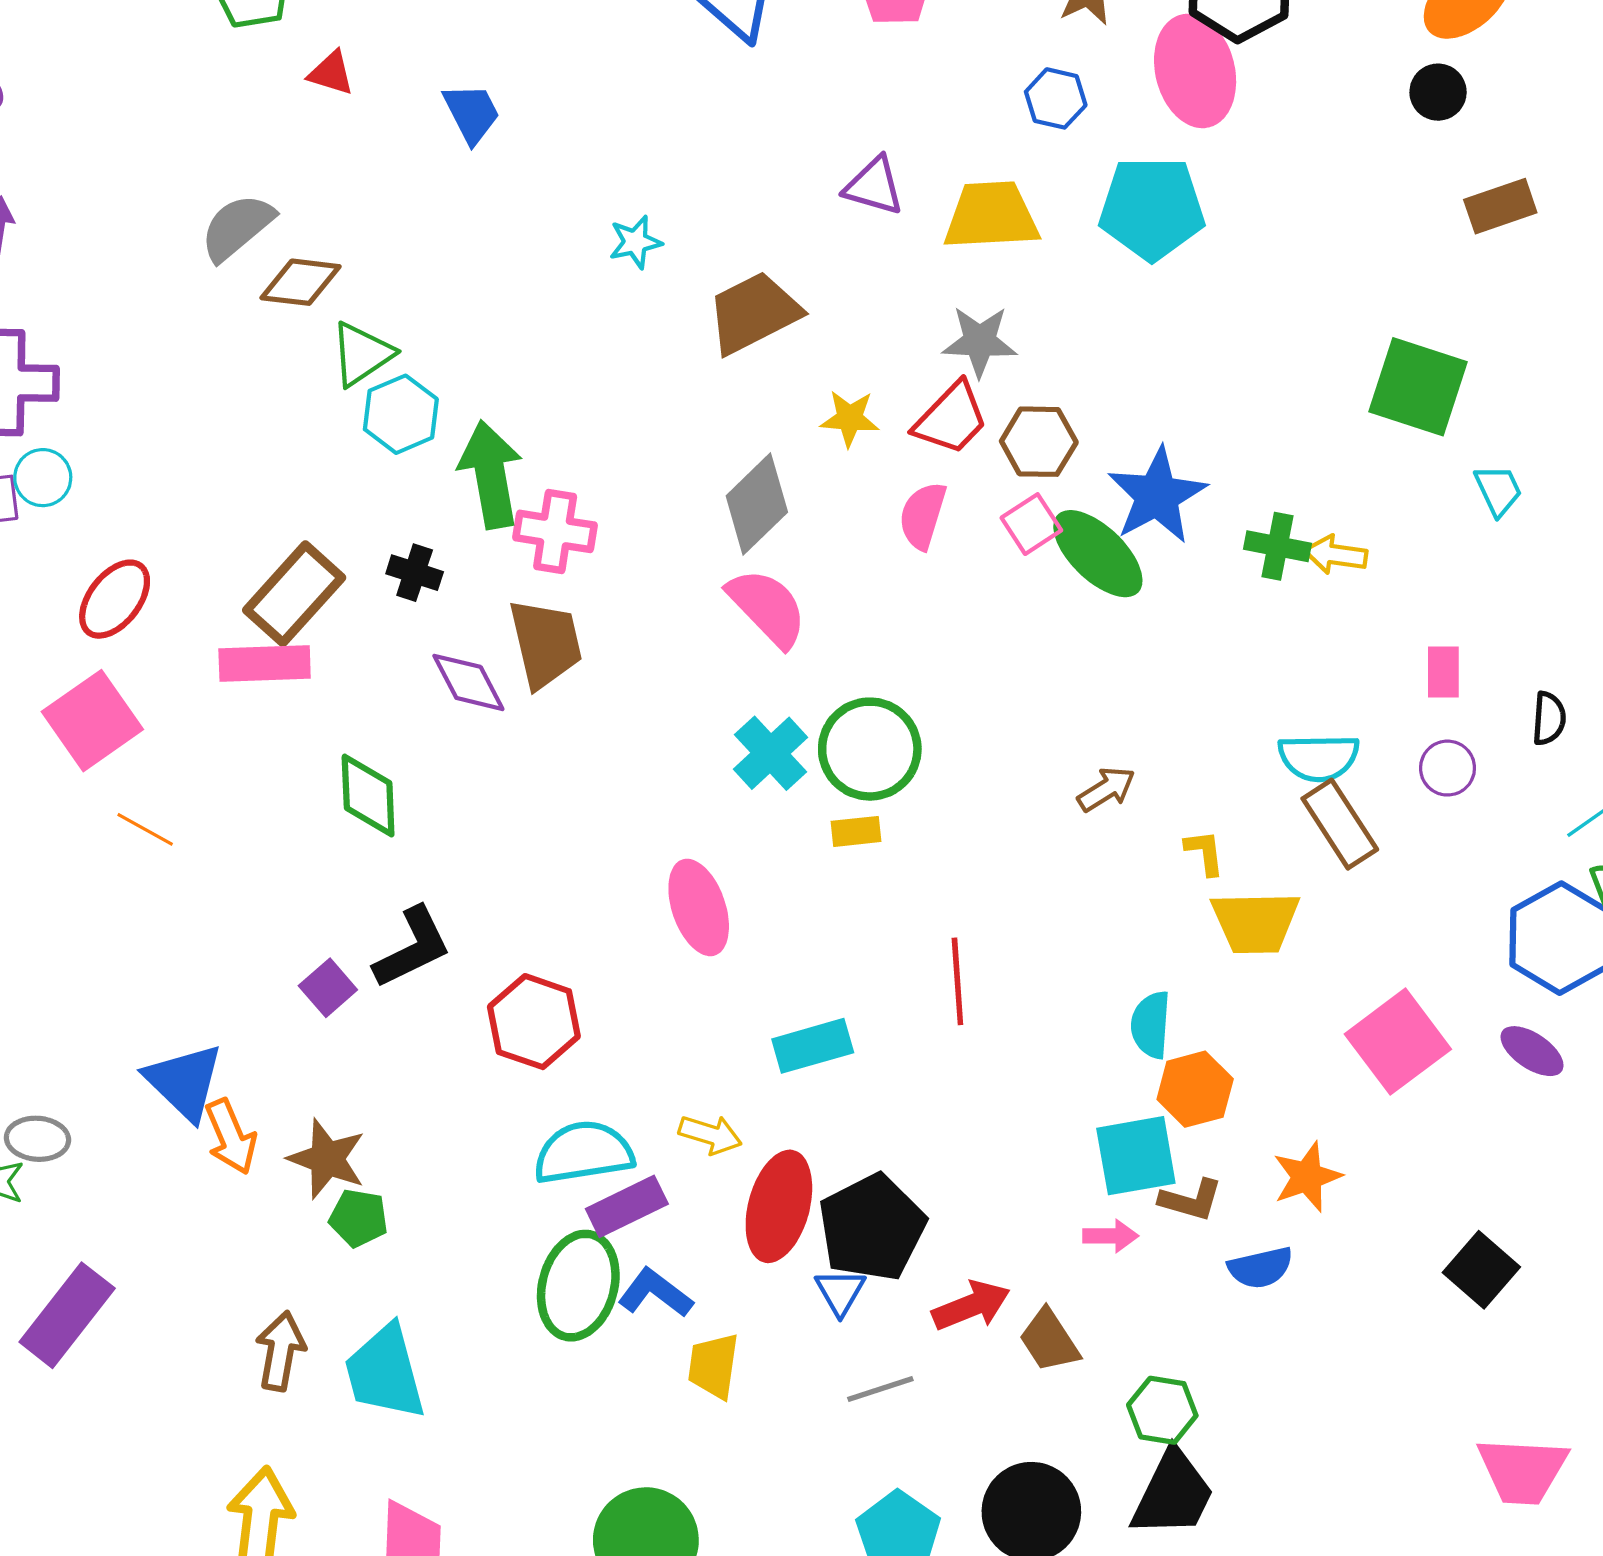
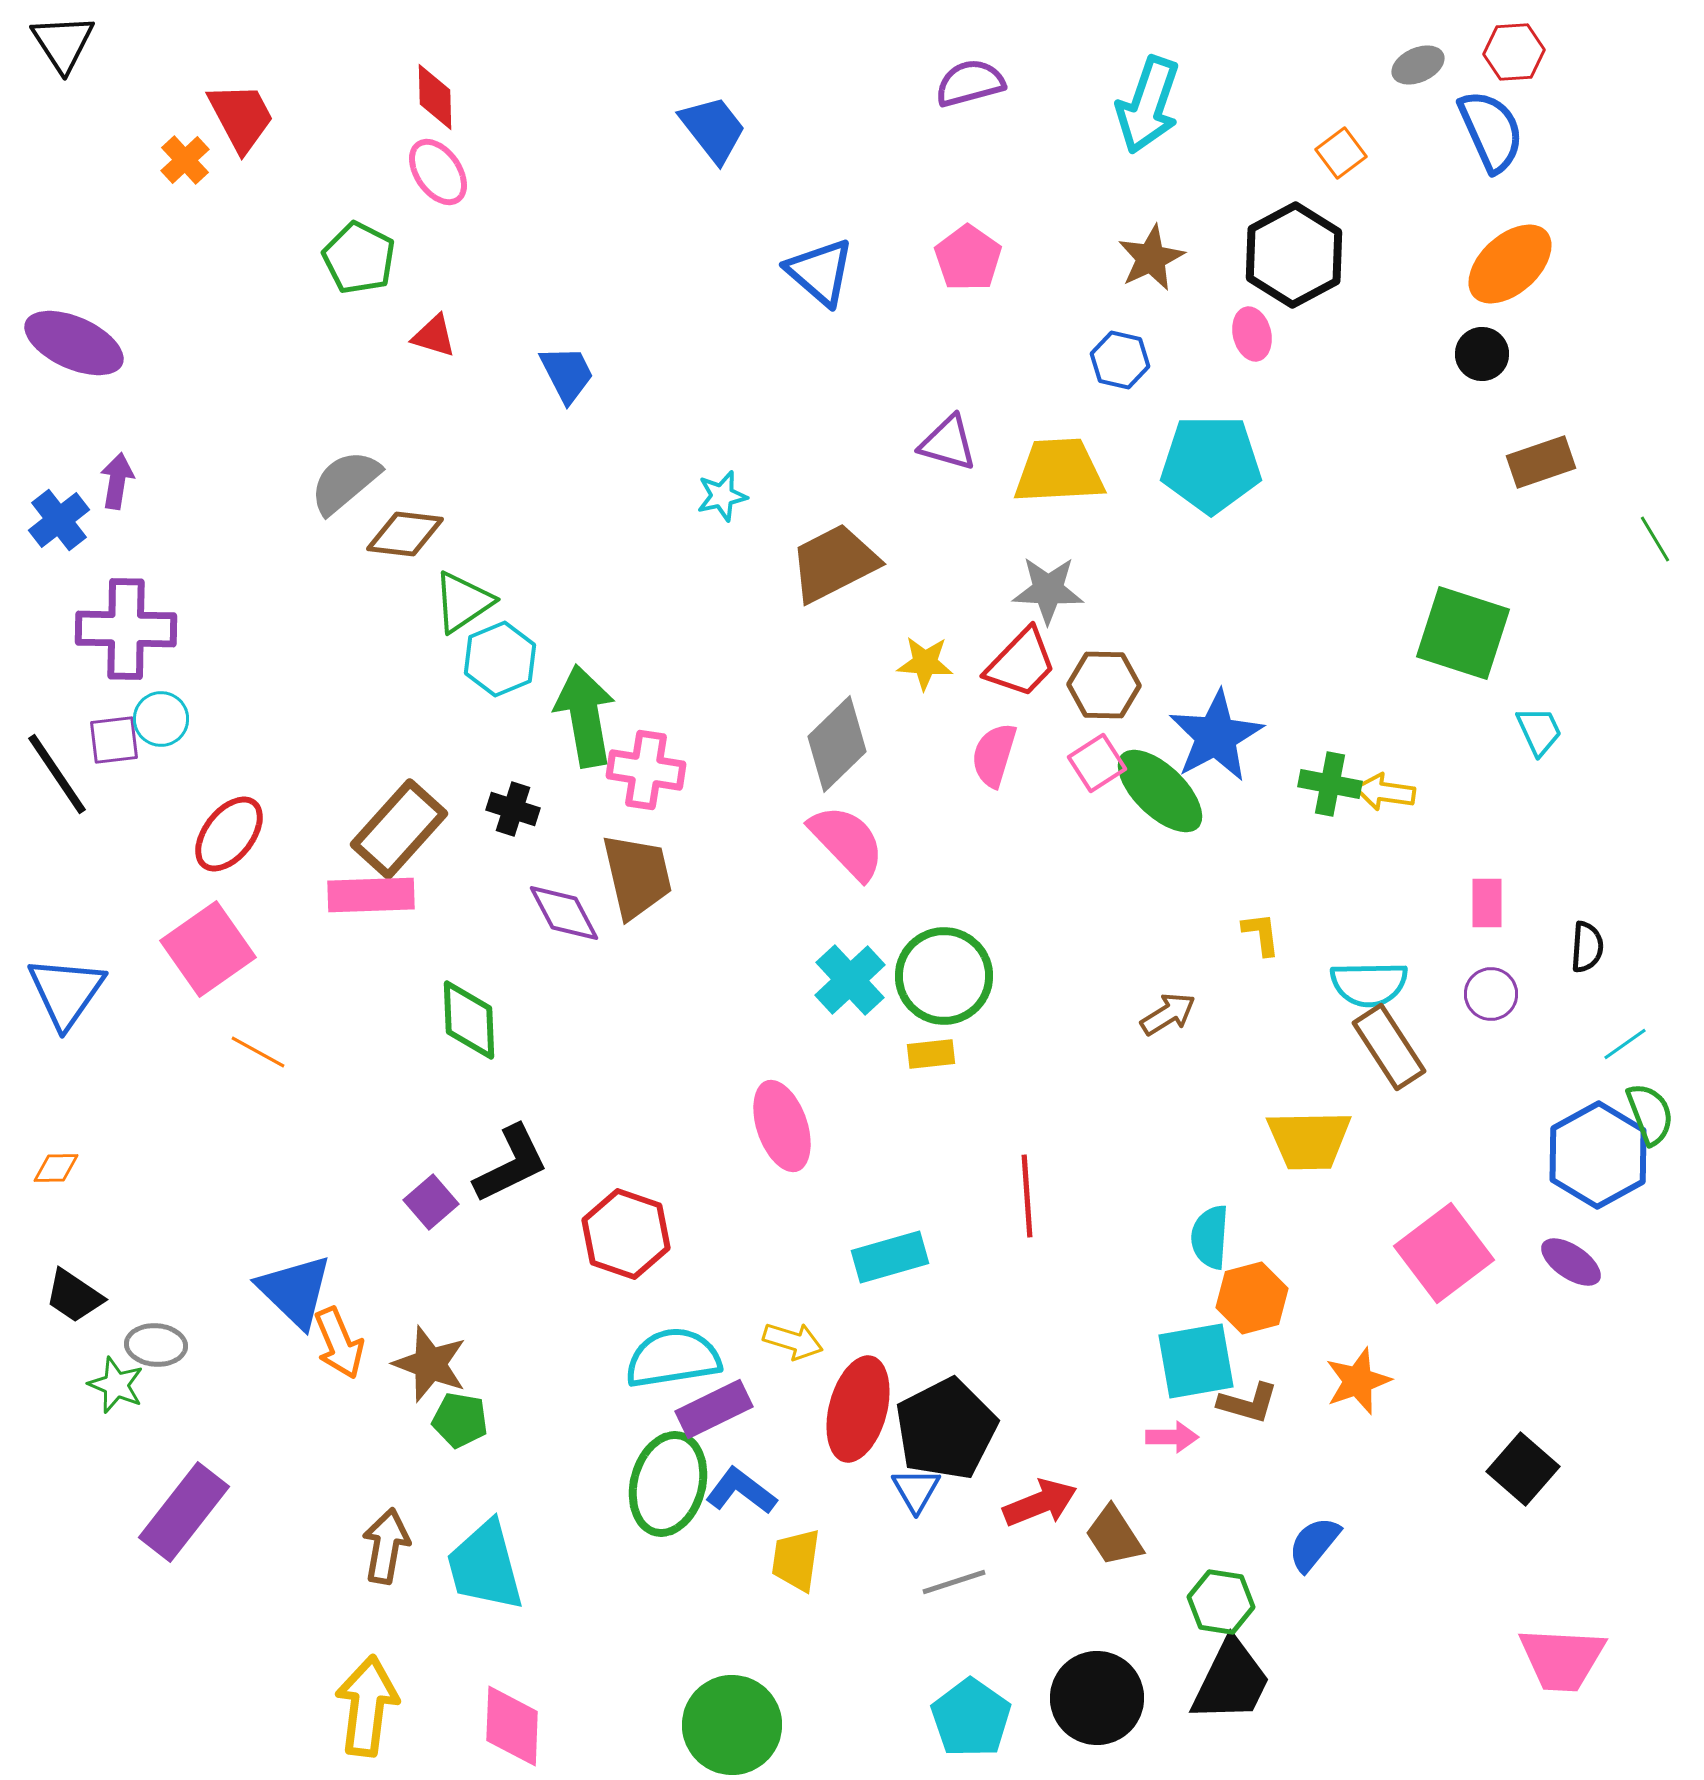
pink ellipse: (1195, 71) -> (1252, 334), size x0.5
yellow L-shape: (1205, 853) -> (1261, 934), moved
blue semicircle: (1261, 1268) -> (1314, 1544), moved, turned 142

